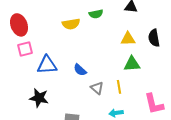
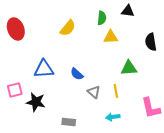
green semicircle: (96, 14) -> (102, 18), moved, turned -72
yellow semicircle: (71, 24) -> (68, 28), turned -42
yellow triangle: (128, 39) -> (111, 37), moved
pink square: (25, 49) -> (15, 90), moved

